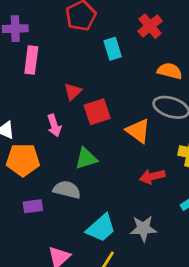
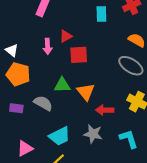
pink arrow: (54, 125) -> (47, 46), moved
orange triangle: (138, 131) -> (86, 92), moved
gray star: (143, 229) -> (93, 134), moved

